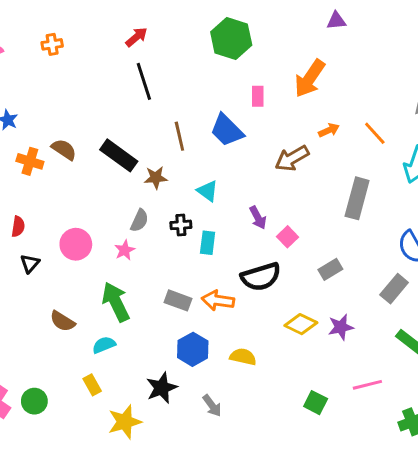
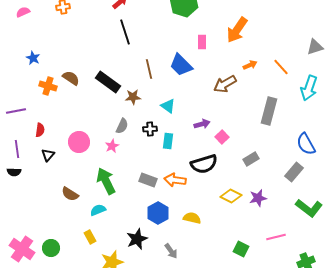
purple arrow: (258, 218) -> (202, 124), turned -77

